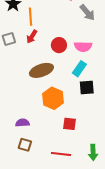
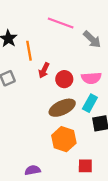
red arrow: (32, 37) -> (44, 70), moved
brown ellipse: (41, 70) -> (62, 108), moved

